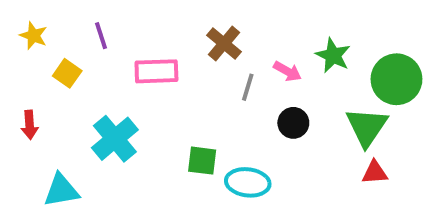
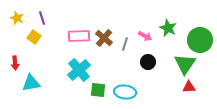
purple line: (101, 36) -> (42, 18), moved
brown cross: (224, 44) -> (104, 38), moved
cyan cross: (115, 139) -> (79, 70), moved
green square: (202, 161) -> (98, 90), moved
cyan triangle: (61, 190) -> (31, 83), moved

